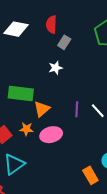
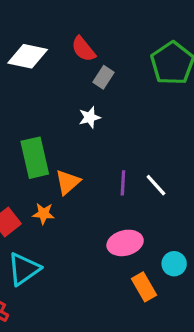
red semicircle: (51, 24) -> (83, 49), turned -42
green rectangle: (21, 94) -> (35, 158), turned 70
pink ellipse: (51, 135) -> (125, 243), moved

